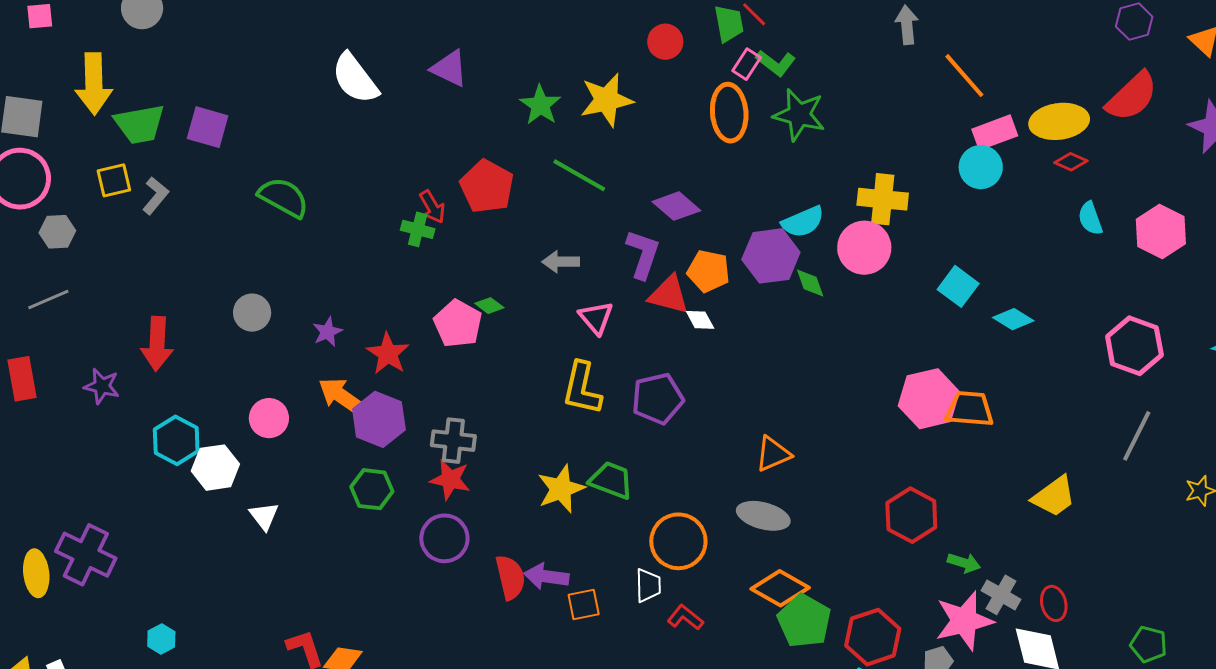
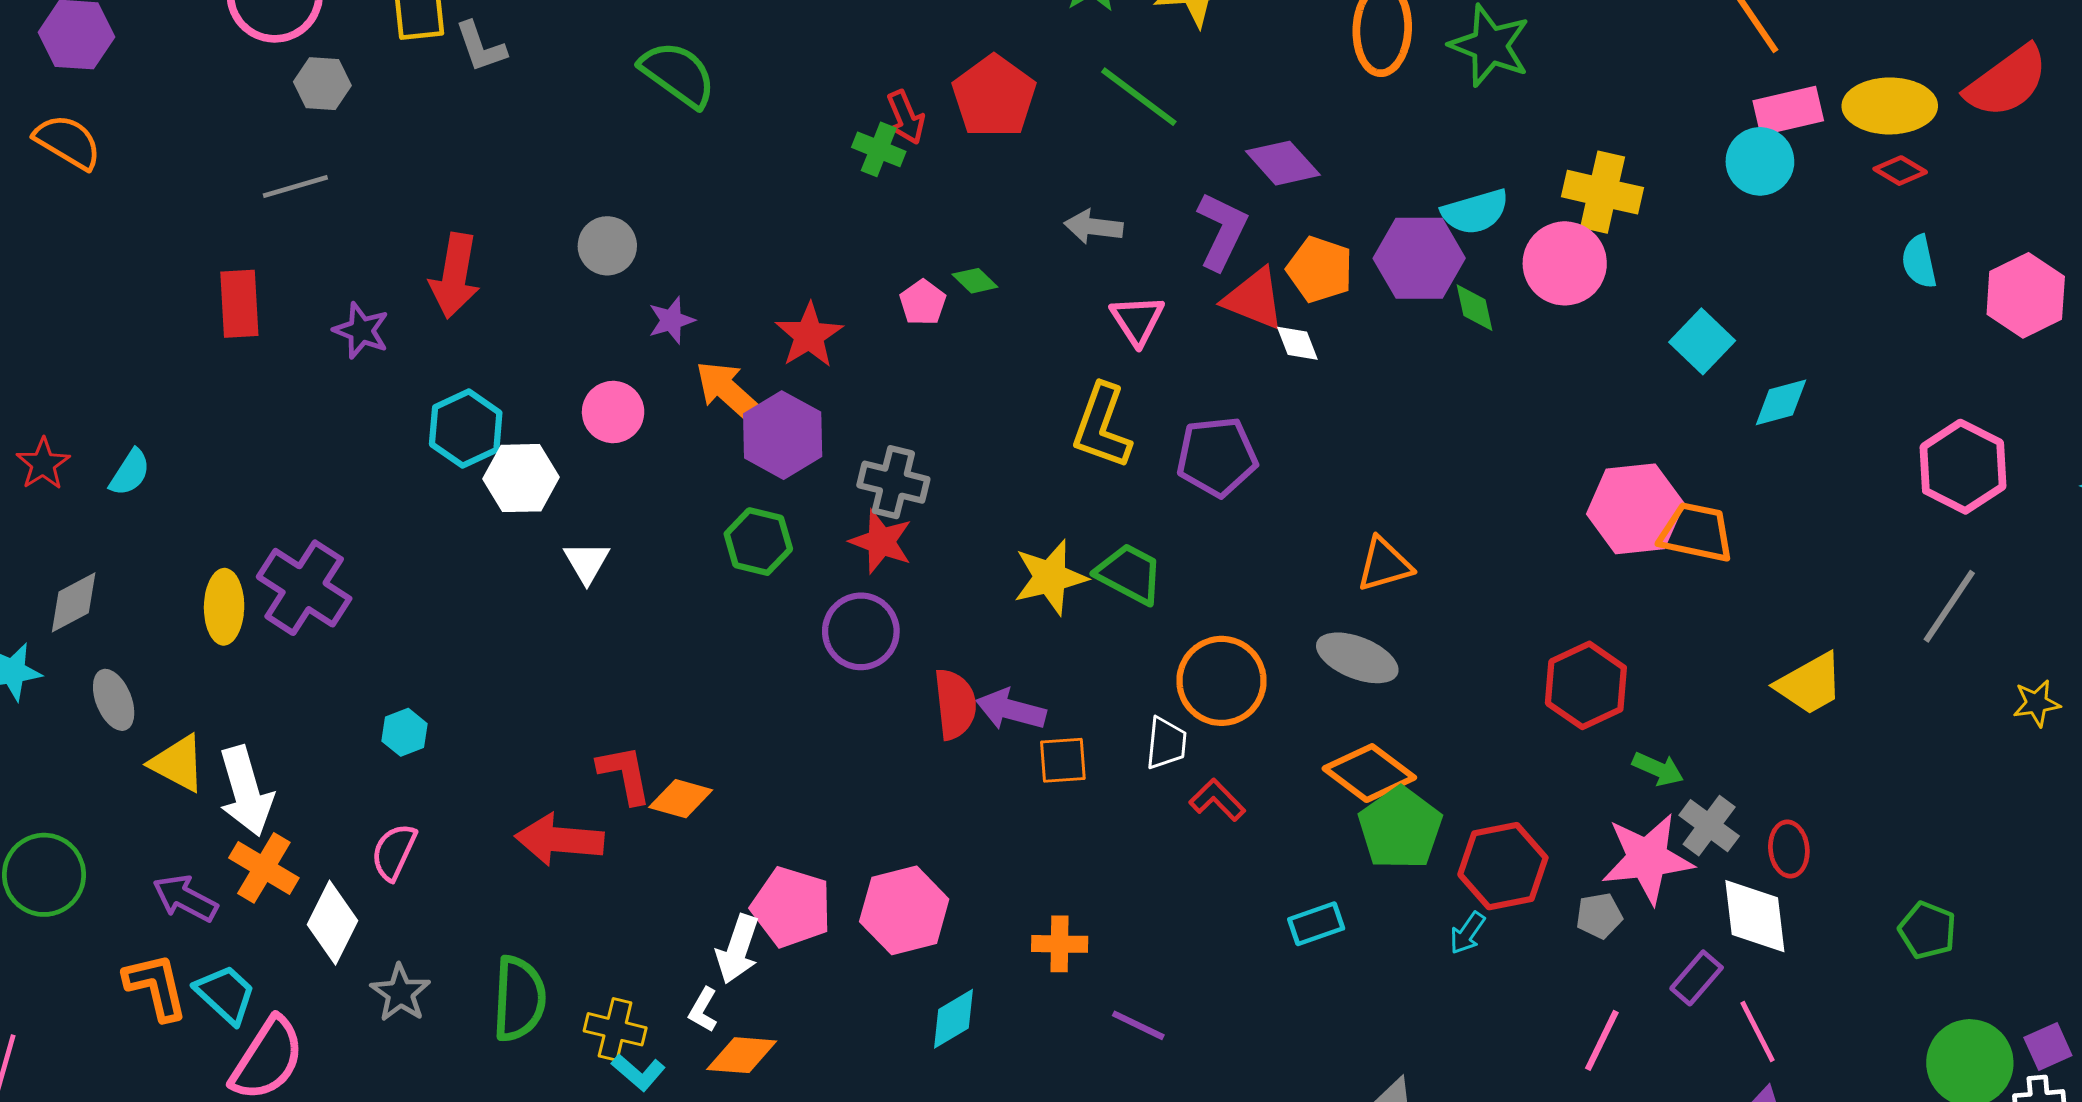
gray L-shape: (155, 196) -> (481, 47), turned 114
cyan diamond: (1013, 319) -> (1781, 402), turned -54
pink pentagon: (458, 324) -> (923, 303), size x0.6
purple star: (328, 332) -> (671, 320), moved

